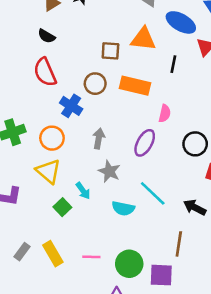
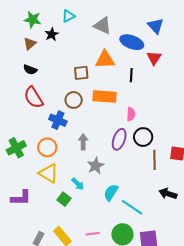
black circle: (195, 144) -> (143, 137), moved
gray star: (109, 171) -> (96, 166), turned 30
cyan line: (153, 193) -> (132, 207), moved
black arrow: (195, 207) -> (168, 194), moved
cyan semicircle: (123, 208) -> (111, 192), turned 120
brown line: (179, 244) -> (154, 160), moved

